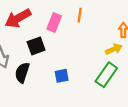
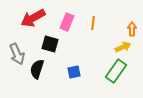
orange line: (80, 15) -> (93, 23), moved
black square: (36, 46) -> (50, 44), turned 36

